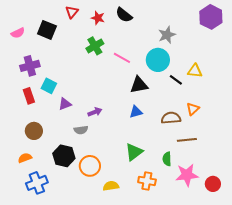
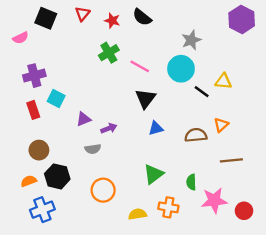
black square: (47, 30) -> (46, 18), moved
black triangle: (139, 85) -> (145, 99), moved, turned -42
purple triangle: (65, 104) -> (84, 119), moved
brown line: (187, 140) -> (231, 160), moved
black hexagon: (64, 156) -> (57, 176), moved
yellow semicircle: (111, 186) -> (137, 214), moved

